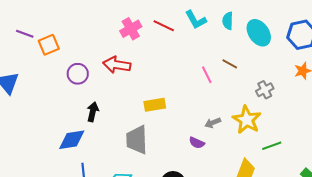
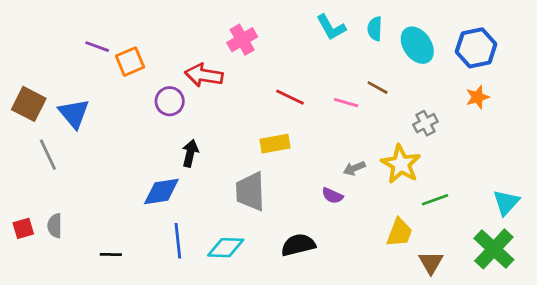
red line: (164, 26) -> (290, 97), moved
red arrow: (117, 65) -> (204, 75), moved
pink line: (207, 75) -> (346, 103), turned -48

